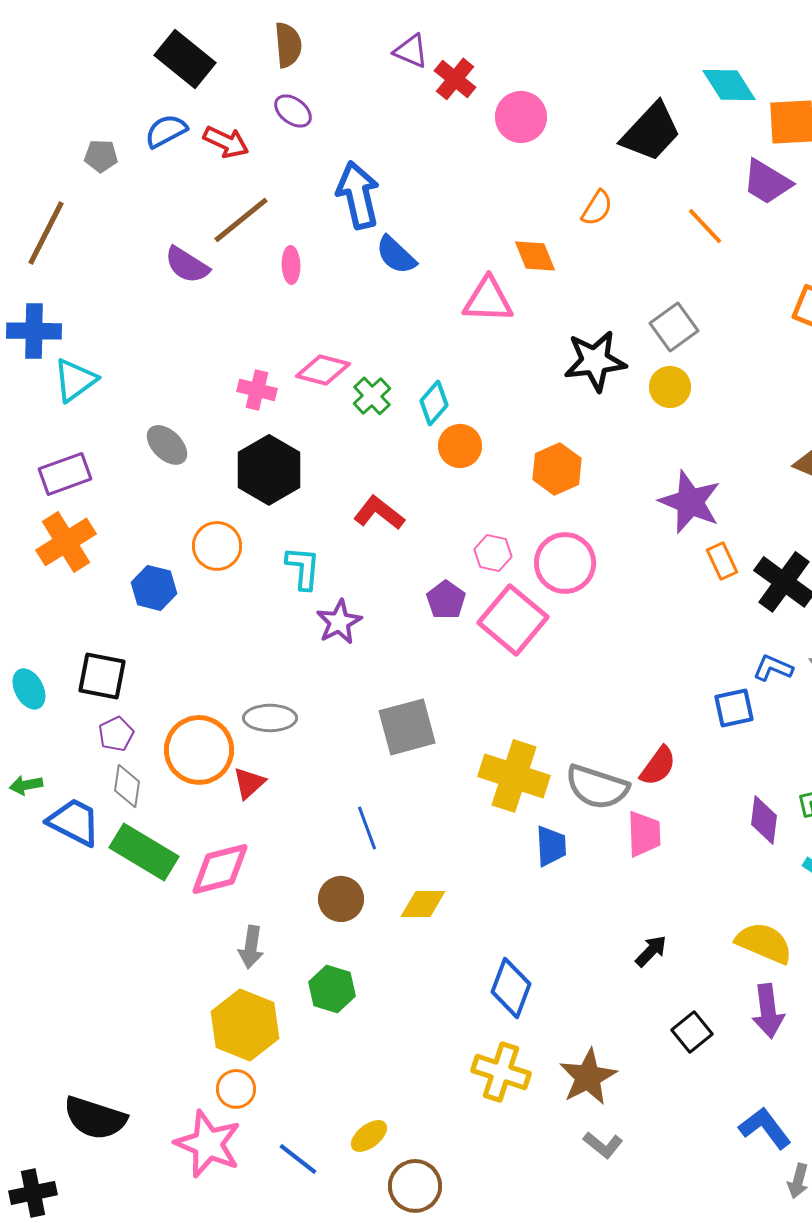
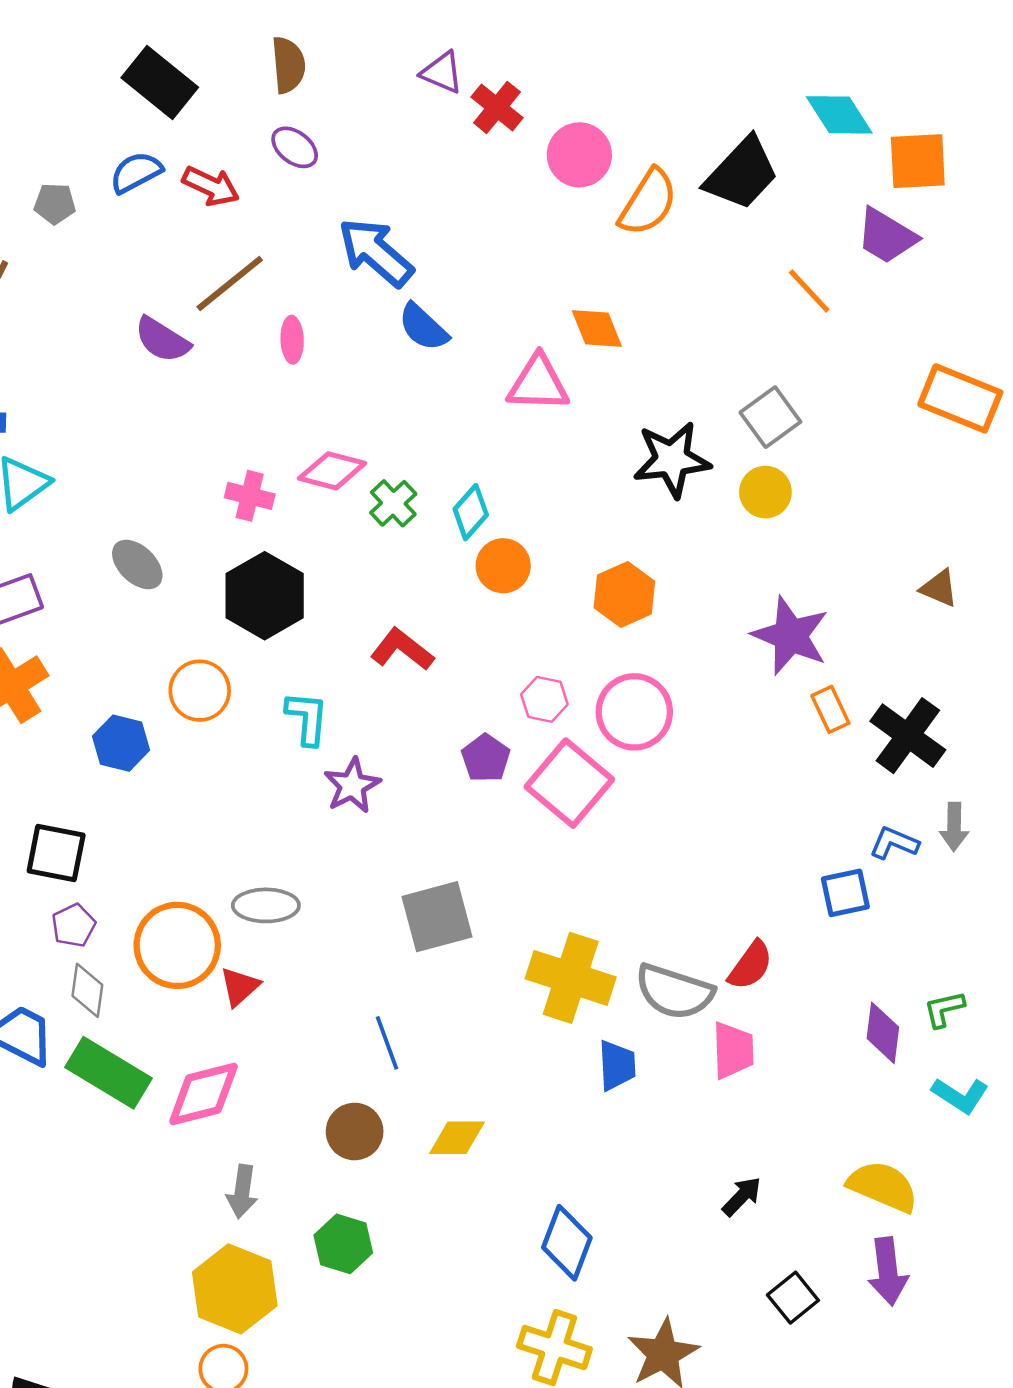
blue arrow: (358, 195) -> (376, 252), turned -36
orange semicircle: (597, 208) -> (648, 202), moved, size x1.5

